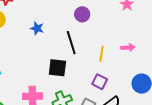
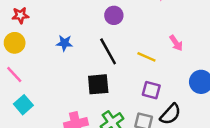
pink arrow: (128, 48) -> (176, 43), turned 72
yellow line: (102, 54) -> (146, 57), turned -63

